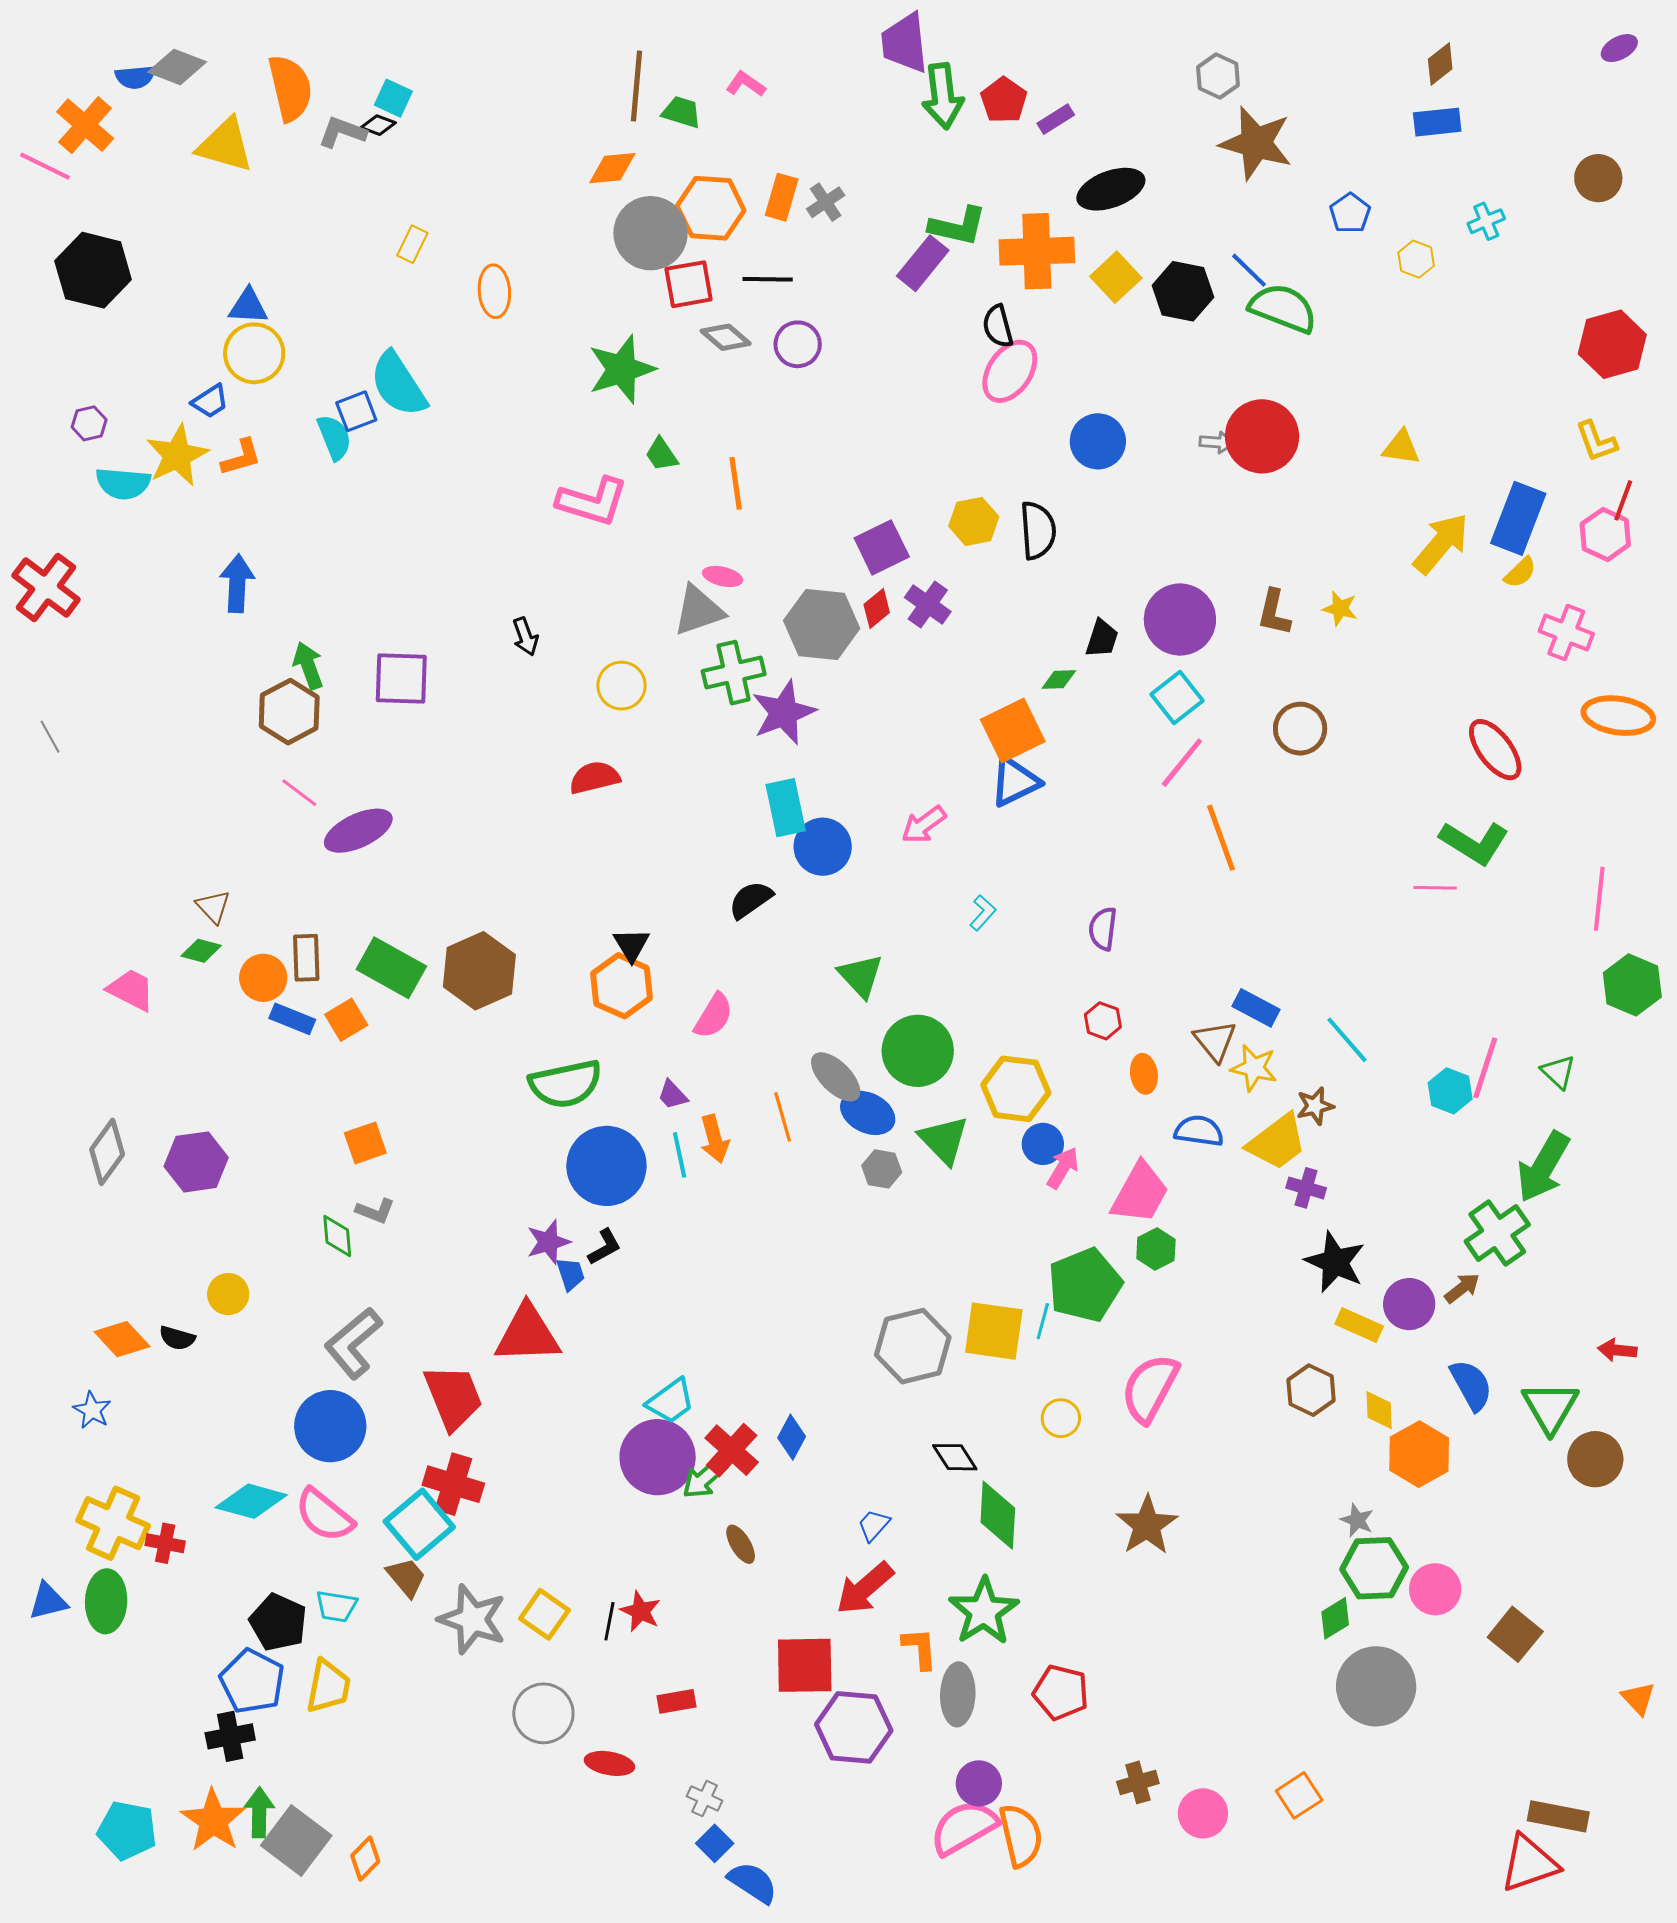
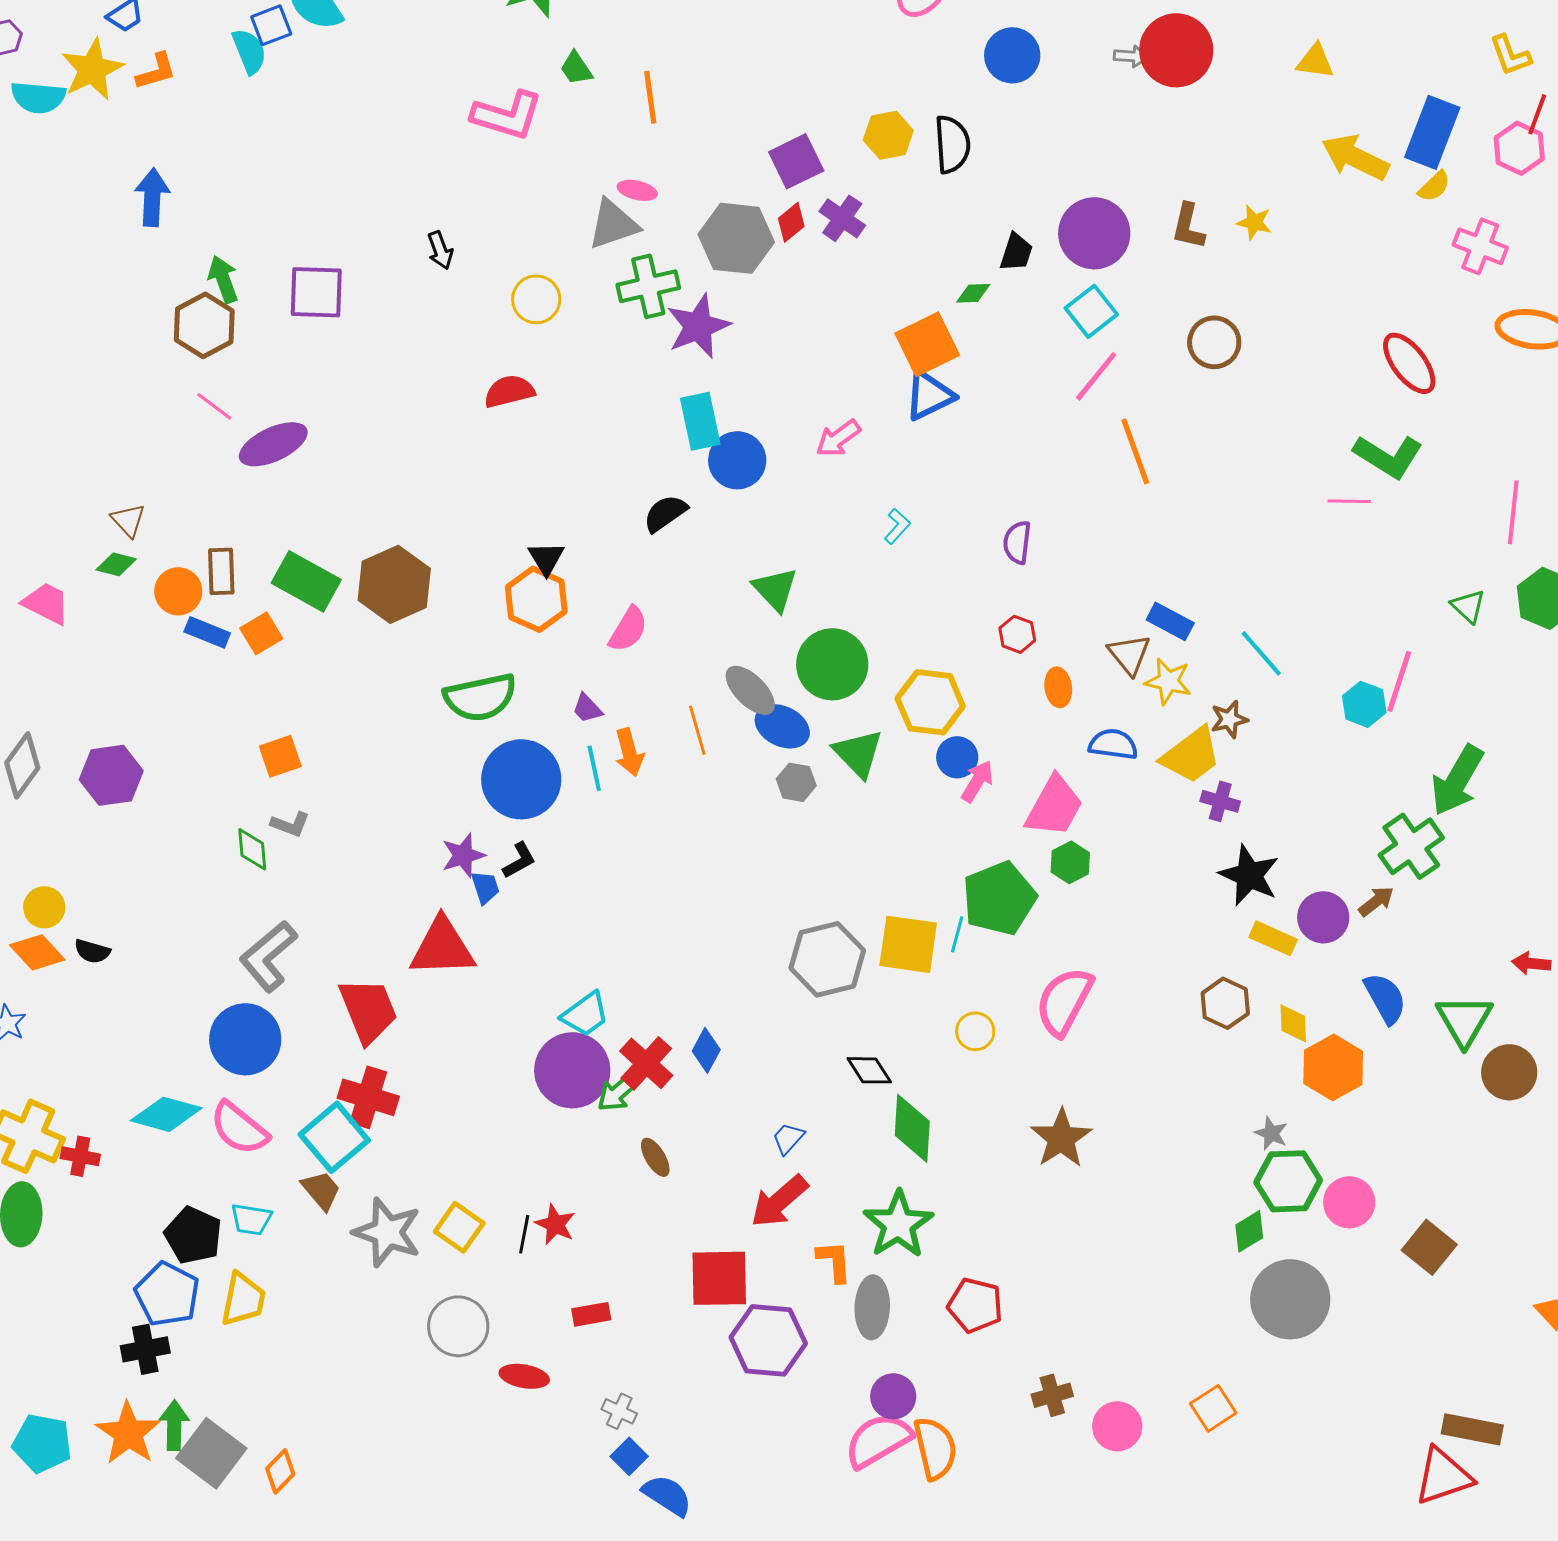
yellow arrow: (1441, 543) -> (1355, 157), turned -104
green triangle: (1558, 1072) -> (1468, 606), moved
yellow circle: (228, 1294) -> (44, 907), moved

